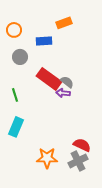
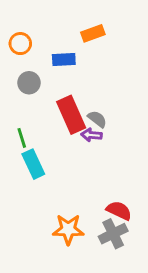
red rectangle: (49, 79) -> (71, 115), turned 30
cyan rectangle: (16, 127) -> (33, 164), moved, turned -48

